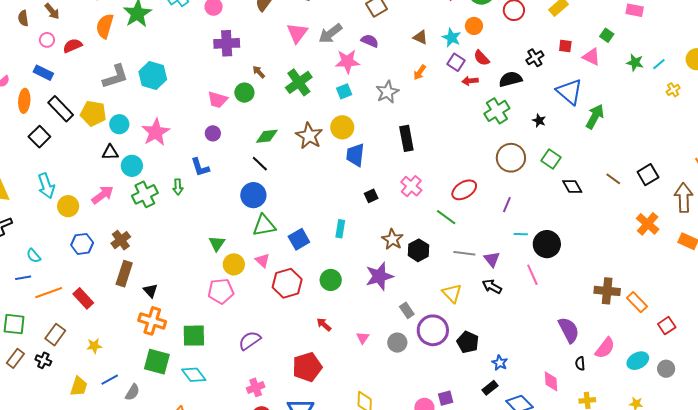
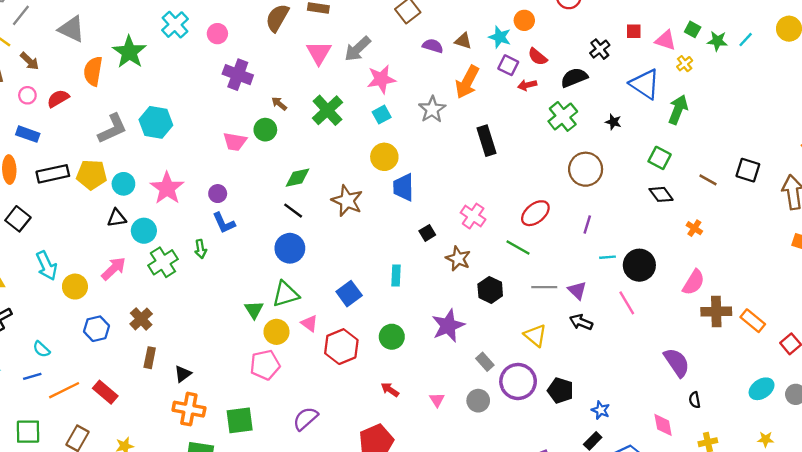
green square: (607, 35) -> (693, 29), moved
purple semicircle: (370, 41) -> (433, 46), moved
purple cross: (227, 43) -> (238, 75), turned 30
orange arrow: (420, 72) -> (467, 82), size x1.8
yellow cross: (673, 90) -> (685, 64), moved
black rectangle: (61, 109) -> (53, 174), turned -52
purple circle: (213, 133) -> (218, 194), moved
brown star: (309, 136) -> (347, 201), moved
black square: (39, 137) -> (18, 219), moved
black rectangle: (406, 138) -> (487, 141), moved
green square: (551, 159) -> (660, 158), moved
black square: (648, 175) -> (748, 170), turned -35
orange cross: (648, 224) -> (694, 228), moved, size x0.6
green triangle: (264, 225) -> (286, 294), moved
brown star: (392, 239) -> (458, 259), moved
brown rectangle: (124, 274) -> (150, 358), size x0.7
black triangle: (150, 291) -> (183, 374), turned 42
pink semicircle: (605, 348) -> (694, 282), moved

